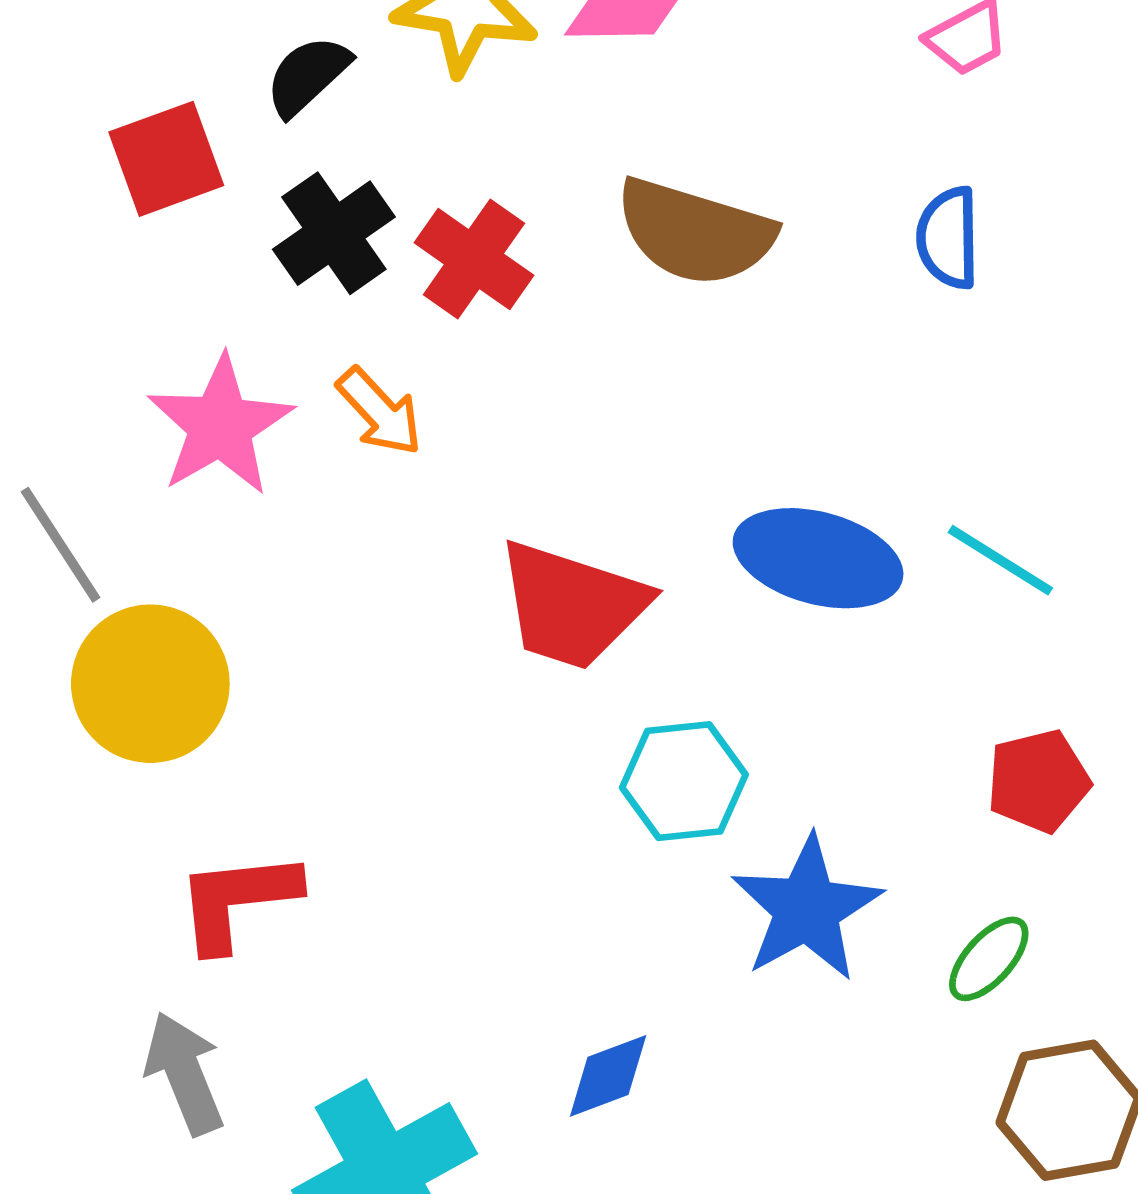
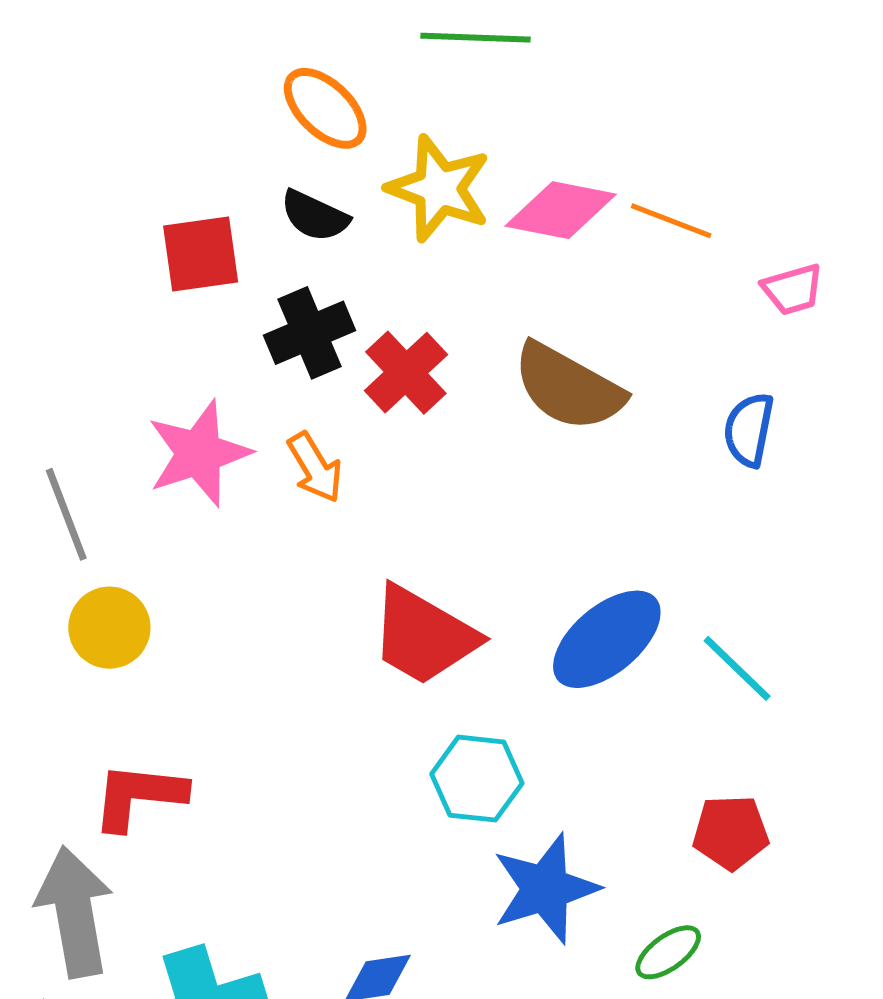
black semicircle: (308, 76) -> (315, 216), turned -124
blue ellipse: (818, 558) -> (607, 639), turned -67
yellow circle: (150, 684) -> (109, 628), size x0.7
gray arrow: (184, 1073) -> (75, 912), size x1.4

